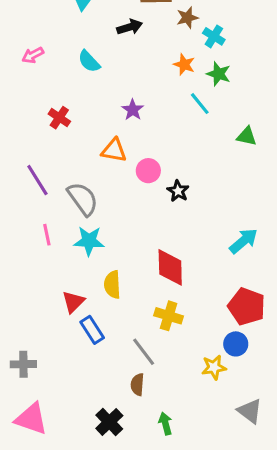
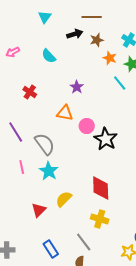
brown star: (187, 18) -> (97, 40), moved
black star: (178, 191) -> (106, 139), size x1.6
cyan star: (89, 241) -> (49, 171), turned 30
yellow semicircle: (112, 285) -> (64, 199), turned 48
blue rectangle: (92, 330) -> (51, 249), moved

